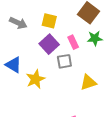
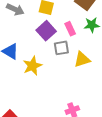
yellow triangle: (88, 82) -> (82, 59), moved

